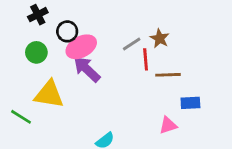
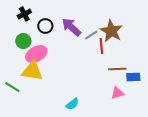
brown star: (160, 38) -> (111, 31), size x1.6
pink ellipse: (81, 47) -> (36, 54), moved
purple arrow: (87, 69) -> (71, 27), moved
brown line: (168, 75) -> (117, 69), moved

